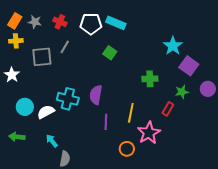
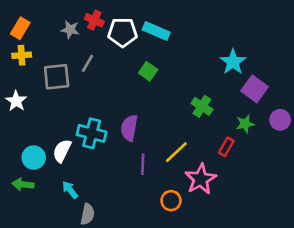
gray star: (35, 22) -> (70, 30), moved
red cross: (60, 22) -> (94, 20), moved
green cross: (150, 79) -> (202, 106), turned 35
cyan circle: (25, 107) -> (34, 158), moved
white semicircle: (46, 112) -> (62, 151), turned -36
yellow line: (131, 113) -> (176, 152), turned 36

